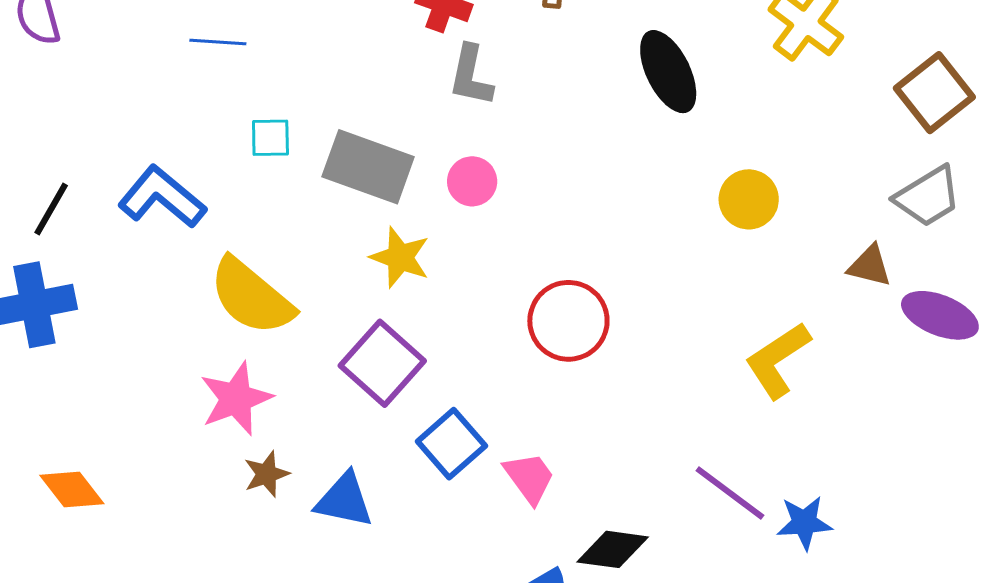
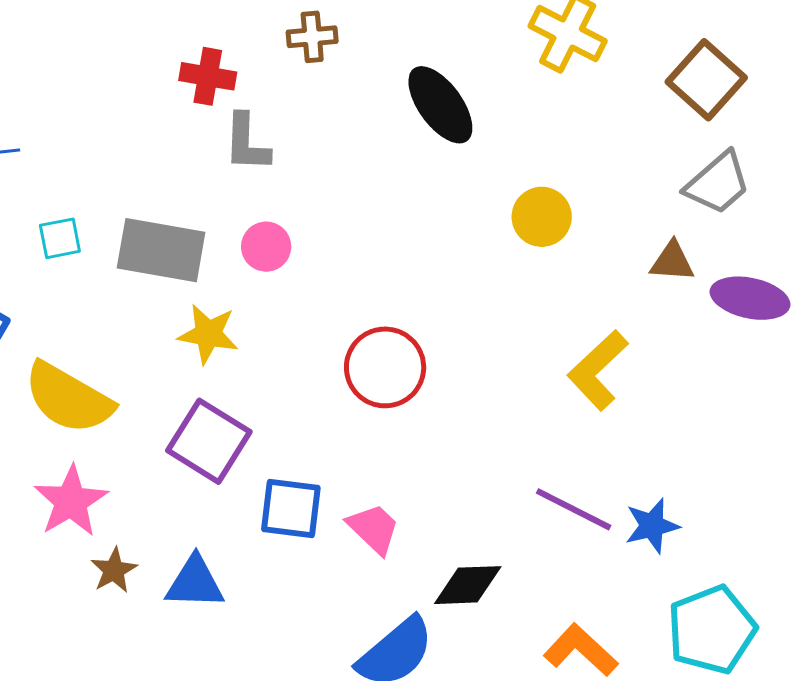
blue square: (451, 444) -> (291, 509), turned -32

